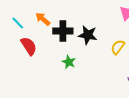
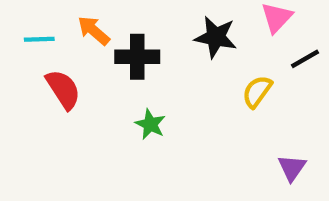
cyan line: (18, 23) -> (39, 39), turned -48
black star: (88, 35) -> (216, 37), moved

